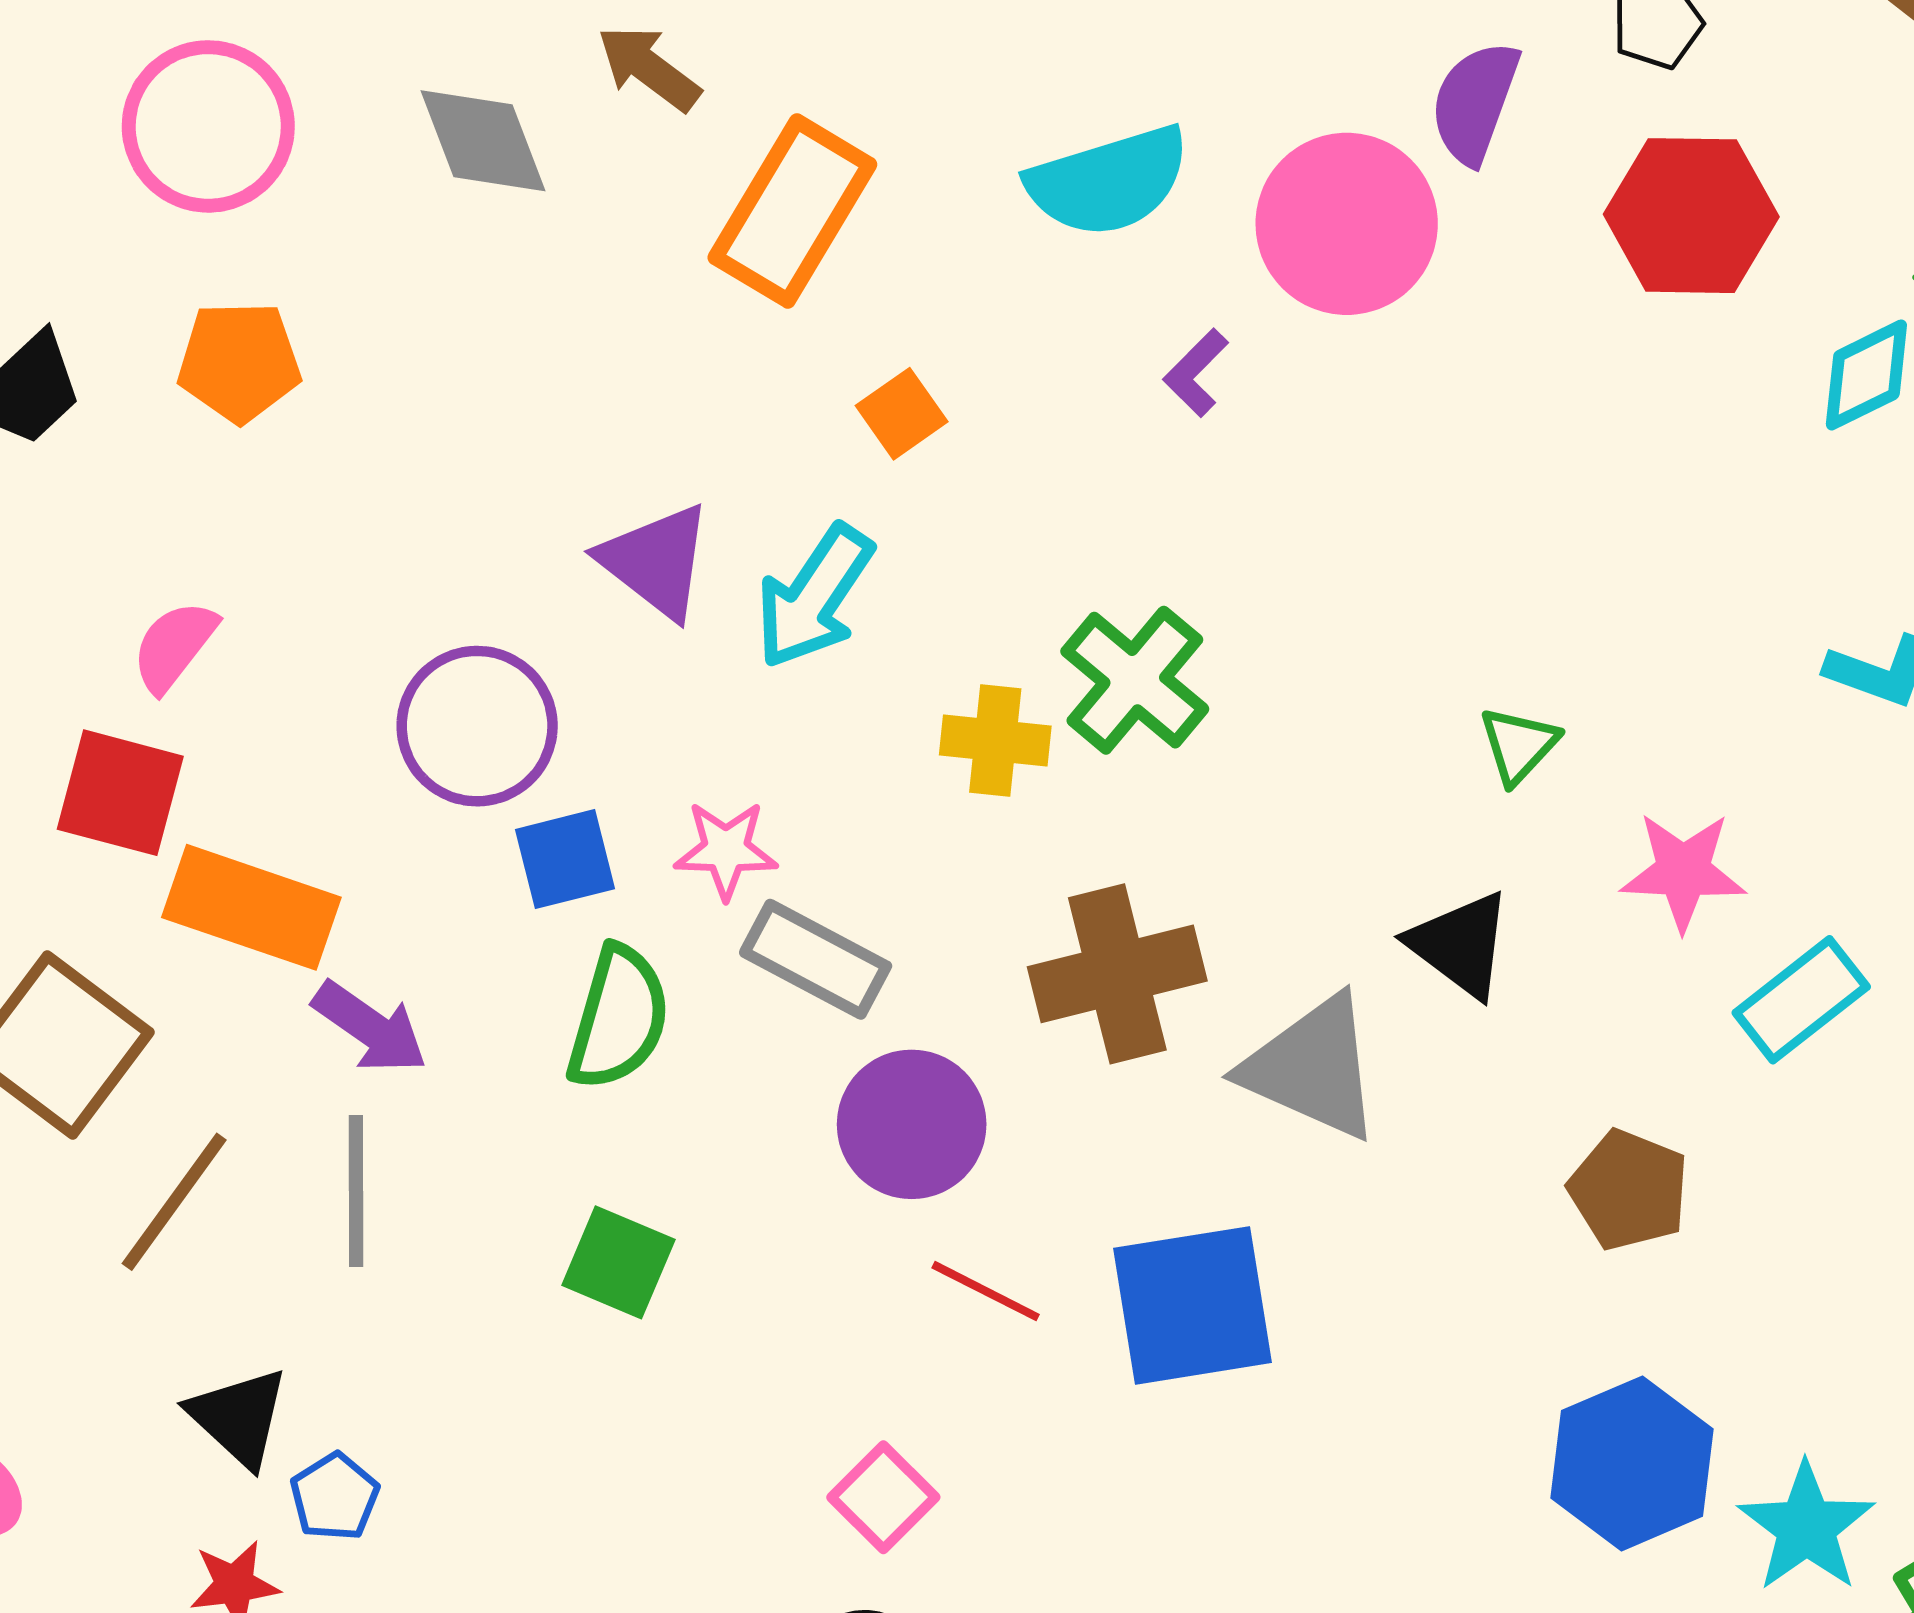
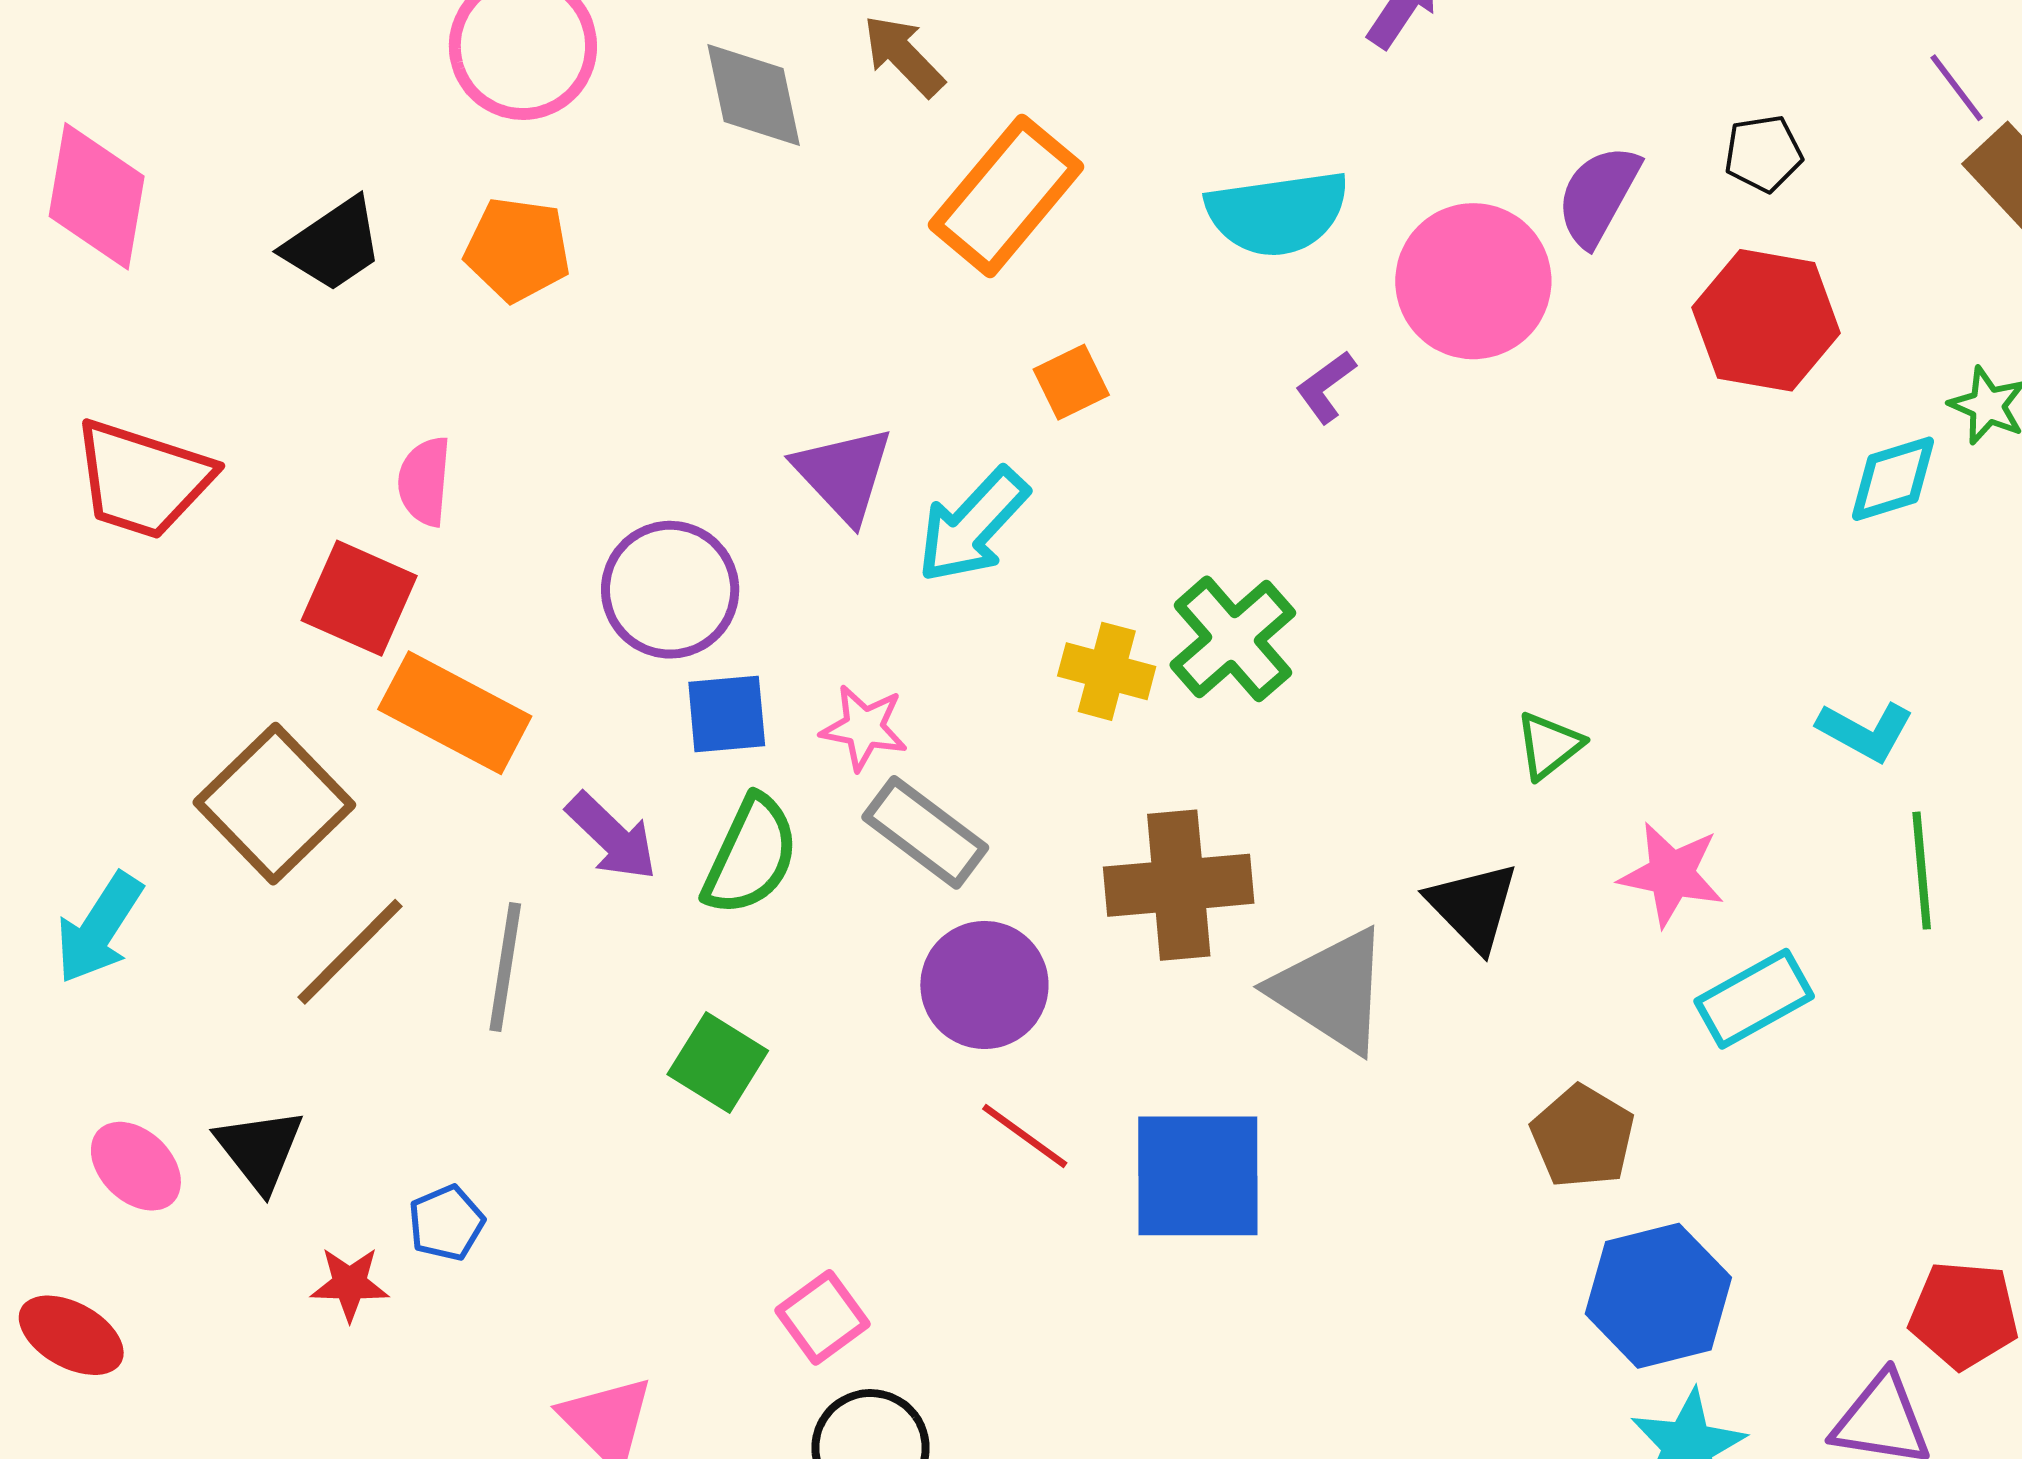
pink semicircle: (174, 646) -> (424, 481), turned -42
purple arrow: (370, 1027) -> (612, 837), moved
black triangle: (239, 1417) -> (260, 1150), moved
blue hexagon: (1632, 1463) -> (1658, 1296), moved
pink square: (883, 1497) -> (822, 1317), moved

